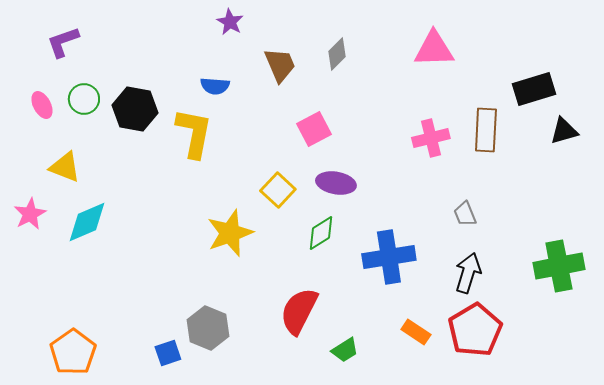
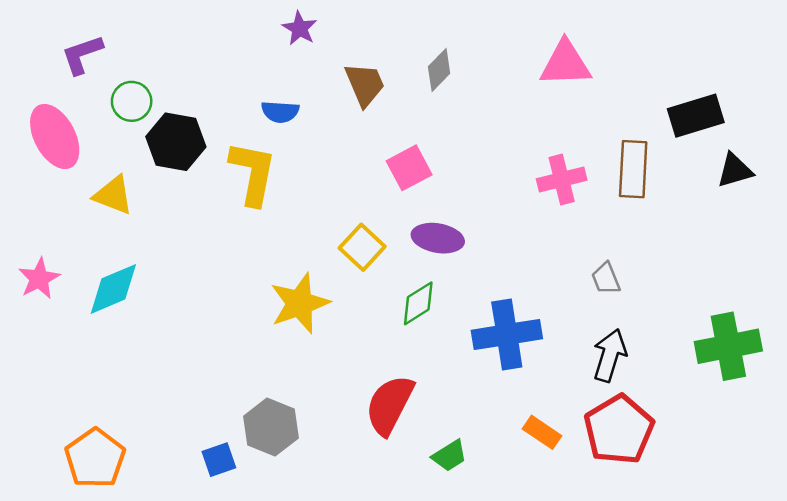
green circle: (84, 99) -> (132, 101), moved
pink ellipse: (42, 105) -> (55, 136), size x1.8
yellow triangle: (65, 167) -> (113, 195), moved

